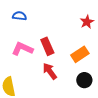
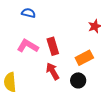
black circle: (84, 80) -> (78, 80), moved

